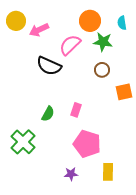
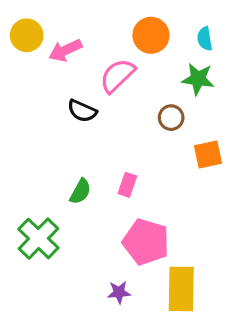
green star: (103, 42) -> (198, 79), moved
black semicircle: (49, 66) -> (82, 111), size x0.7
yellow rectangle: (108, 172) -> (181, 289), size x1.5

